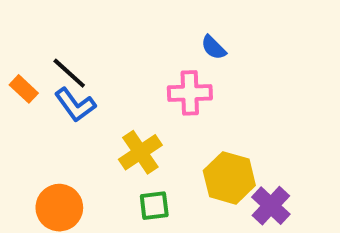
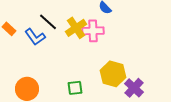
black line: (69, 73) -> (48, 22), moved
yellow cross: (140, 152) -> (76, 28), moved

